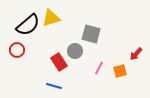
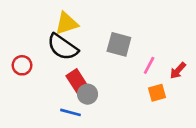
black semicircle: (28, 25) -> (63, 47), moved, turned 75
gray circle: (75, 51) -> (88, 94), moved
pink line: (99, 68) -> (149, 65), moved

